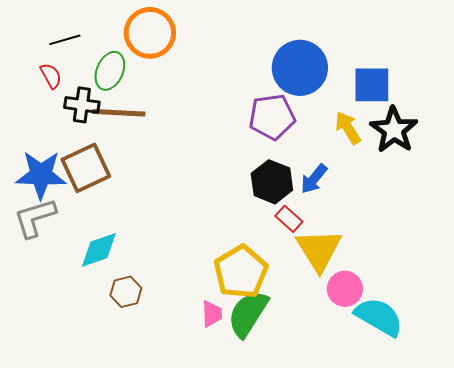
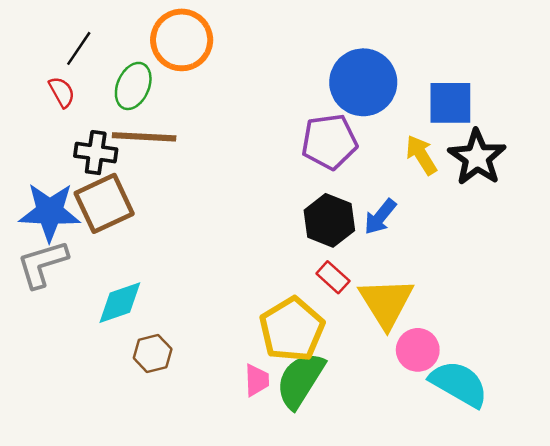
black line: (65, 40) -> (79, 48), turned -40
black cross: (82, 105) -> (96, 153), moved
red rectangle: (289, 219) -> (333, 277), moved

